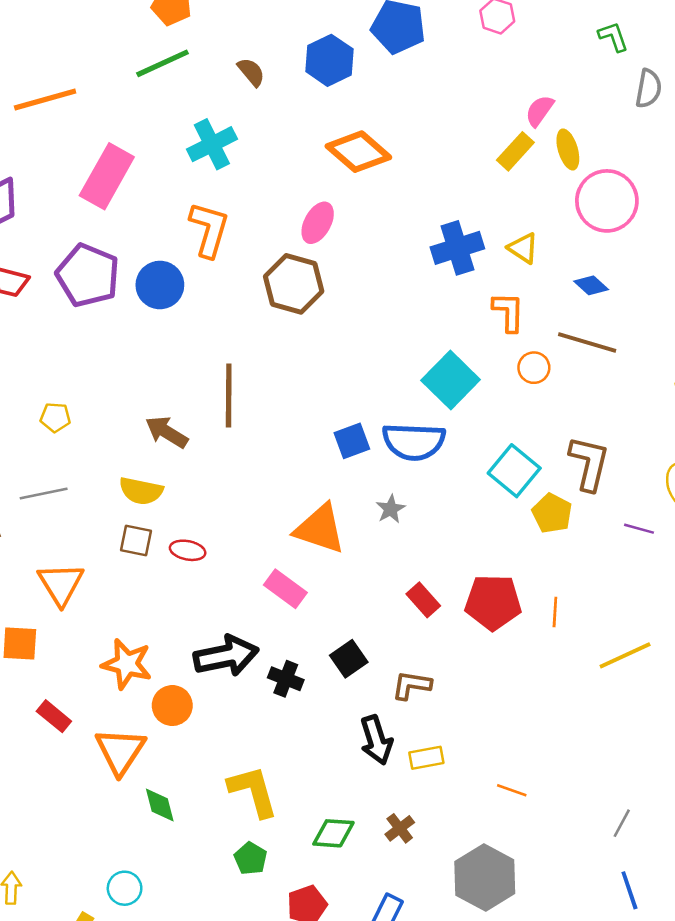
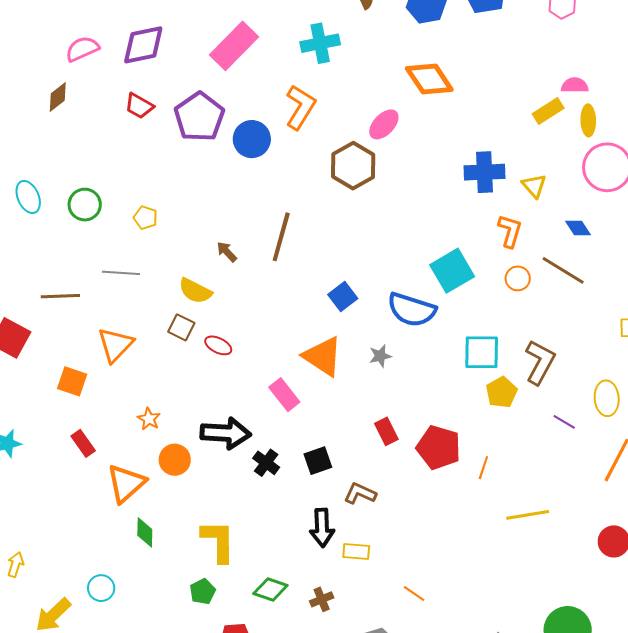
pink semicircle: (540, 111) -> (575, 85), turned 40
brown arrow: (167, 432) -> (227, 252), size x0.7
blue square: (352, 441) -> (343, 296), moved, turned -32
cyan square: (514, 471) -> (482, 352), turned 36
orange star: (127, 664) -> (149, 419), size x0.6

